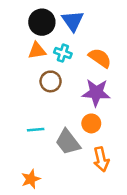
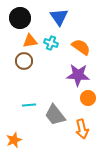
black circle: (42, 22) -> (20, 18), moved
brown circle: (51, 81) -> (24, 61), moved
orange circle: (91, 123) -> (88, 98), moved
orange star: (31, 179) -> (14, 140), moved

